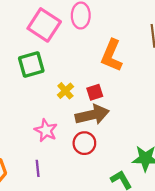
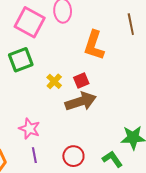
pink star: (46, 130) -> (29, 129), moved
red circle: (84, 143) -> (73, 156), moved

